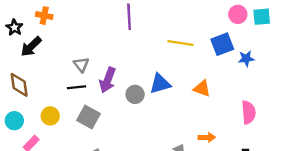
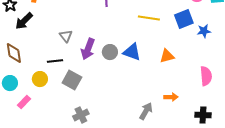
blue triangle: (160, 84) -> (132, 52), turned 36
black line: (76, 87) -> (55, 61), moved
orange triangle: (202, 88) -> (167, 56), turned -35
gray circle: (135, 94) -> (110, 52), moved

